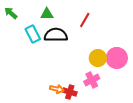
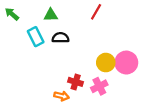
red line: (85, 20) -> (96, 12), moved
black semicircle: (56, 35) -> (60, 38), size x0.7
red cross: (70, 92) -> (76, 82), moved

